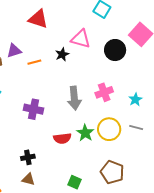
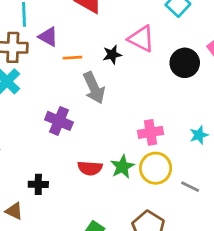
purple triangle: (14, 51) -> (48, 37), turned 35
pink cross: (104, 92) -> (151, 132), moved
gray arrow: (74, 98) -> (94, 88), moved, turned -30
gray line: (136, 127) -> (190, 187), moved
brown triangle: (28, 179) -> (14, 211), moved

